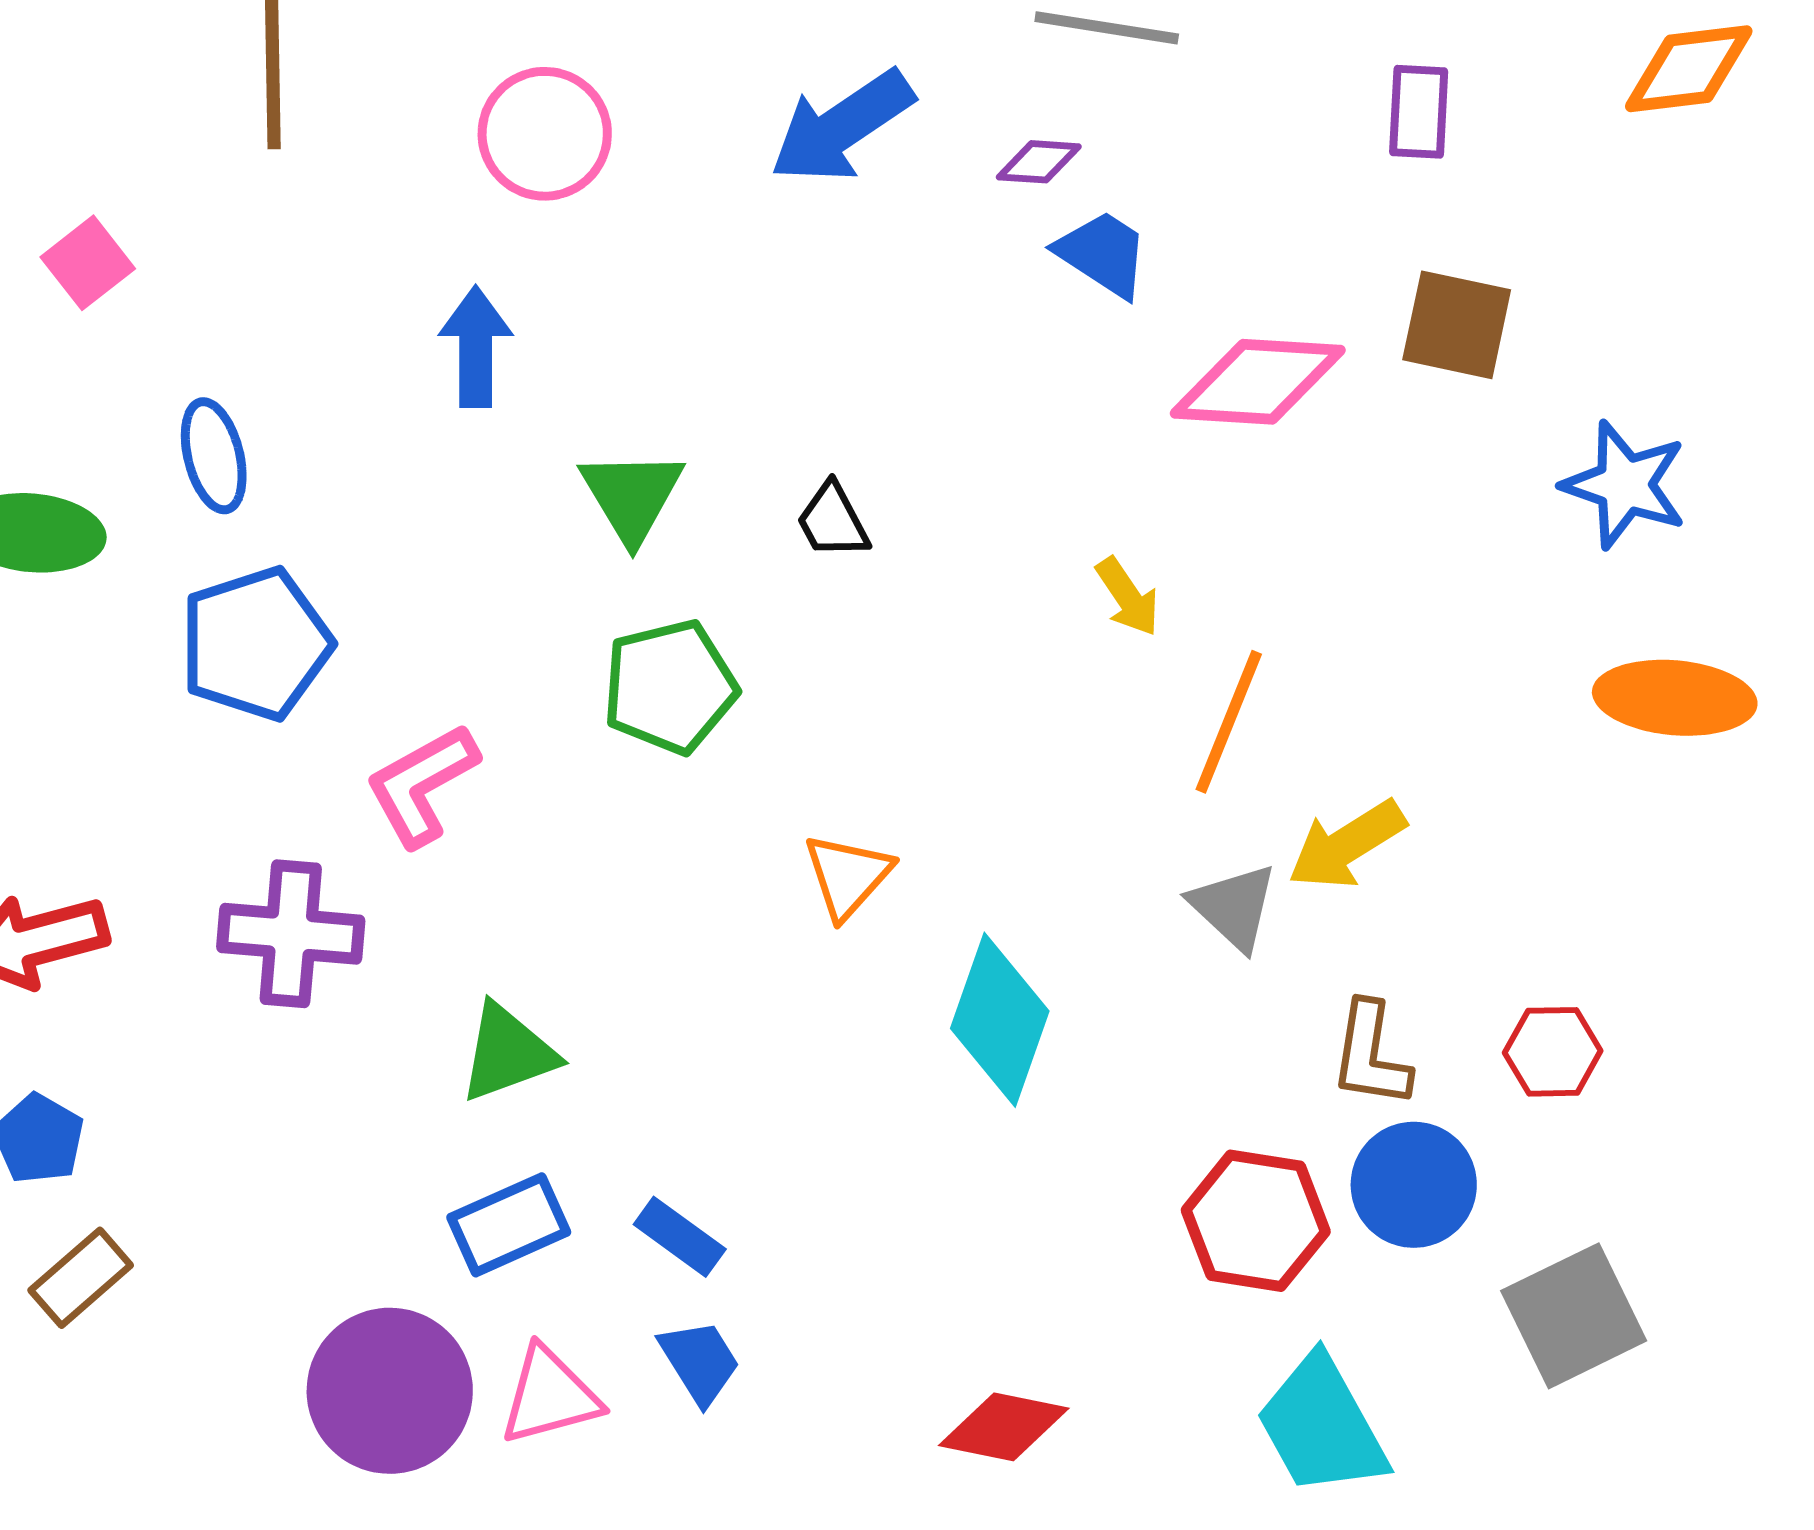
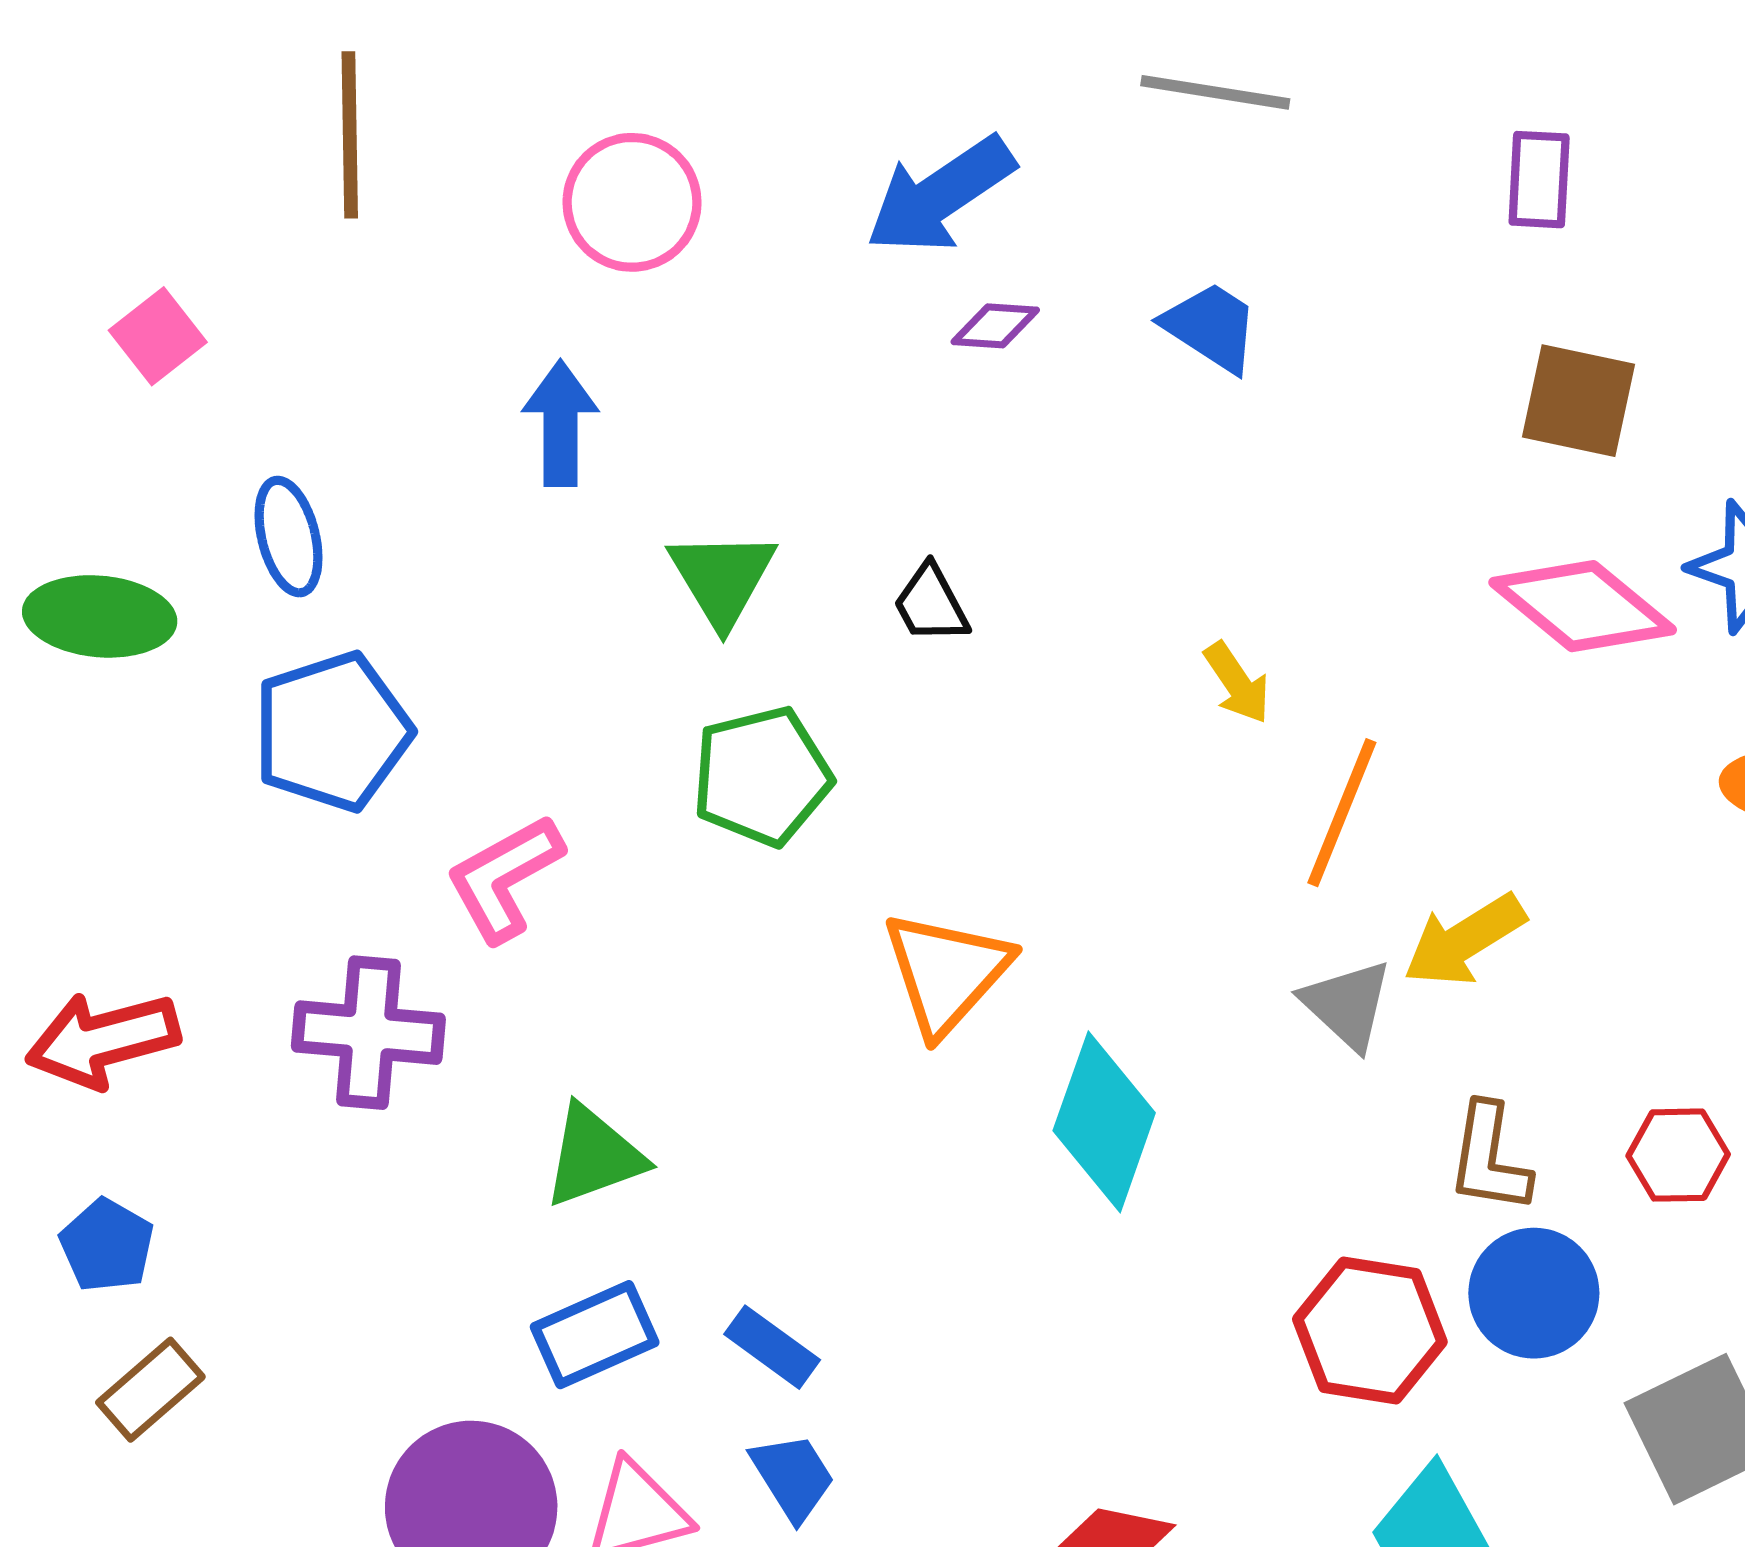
purple diamond: (1039, 162) -> (995, 326), moved
pink diamond: (1258, 382) -> (1583, 606), moved, turned 36
orange triangle: (848, 876) -> (946, 972), size x1.4

